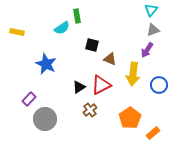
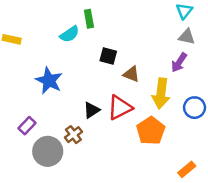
gray triangle: (153, 30) -> (187, 37), turned 32
brown cross: (90, 110) -> (73, 135), moved
orange pentagon: (130, 118) -> (151, 131), moved

